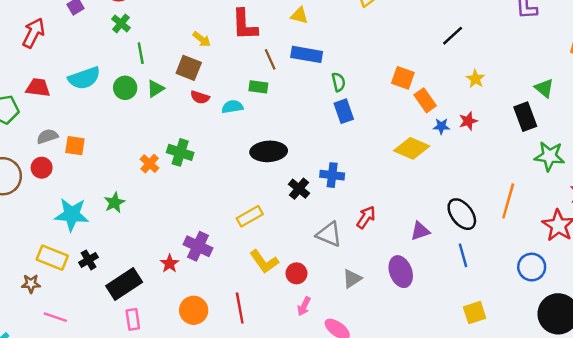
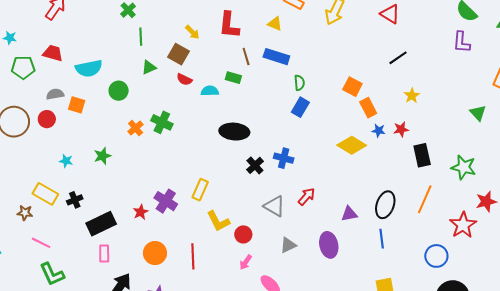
cyan semicircle: (84, 78) -> (89, 68), moved
green circle: (125, 88) -> (119, 91), moved
green triangle: (544, 88) -> (478, 113), moved
blue rectangle: (344, 111) -> (300, 107), turned 42
black rectangle: (525, 117) -> (422, 155), moved
black ellipse: (462, 214) -> (385, 205), turned 48
cyan star: (72, 215) -> (66, 161), size x0.5
yellow rectangle: (250, 216) -> (200, 190), moved, turned -45

